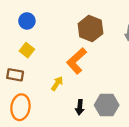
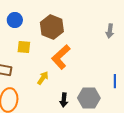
brown hexagon: (91, 29) -> (52, 27), moved
yellow square: (27, 50) -> (24, 47), moved, turned -32

